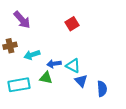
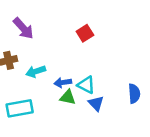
green triangle: (46, 78) -> (68, 97), moved
blue semicircle: (102, 89) -> (134, 94), moved

